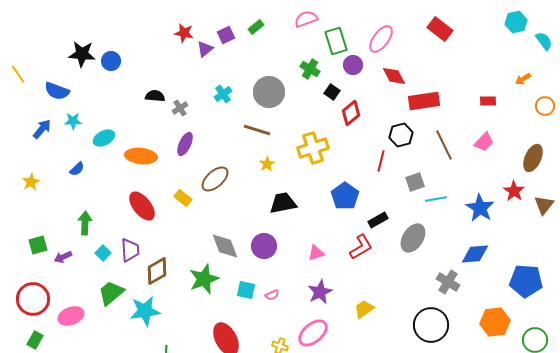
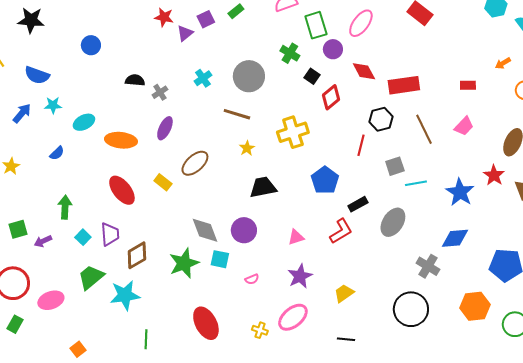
black star: (82, 54) -> (31, 20), moved
red diamond: (394, 76) -> (364, 71), moved
cyan square: (246, 290) -> (220, 259), moved

